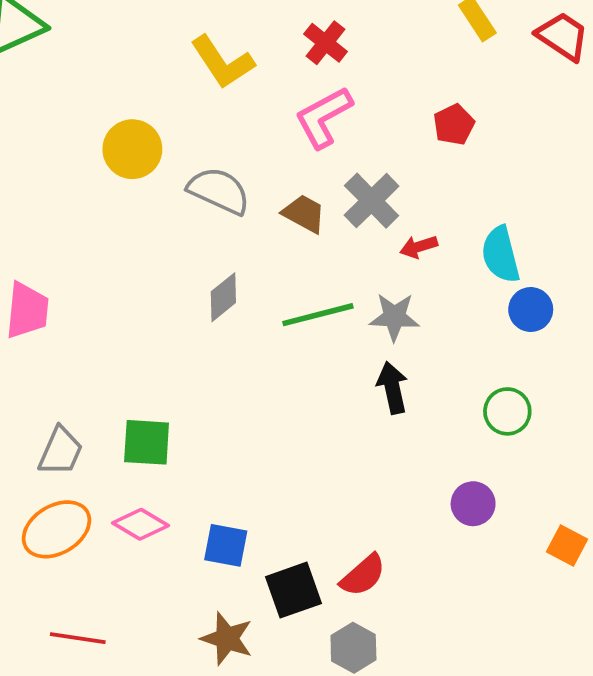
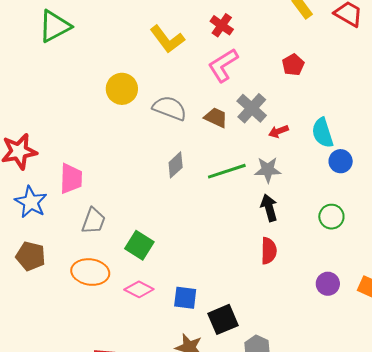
green square: (147, 442) -> (139, 245), turned 32
gray trapezoid: (61, 451) -> (93, 221), moved
purple circle: (473, 504) -> (328, 284), moved
orange ellipse: (56, 529) -> (90, 272), moved, turned 42
red semicircle: (363, 575) -> (269, 251), moved, turned -44

